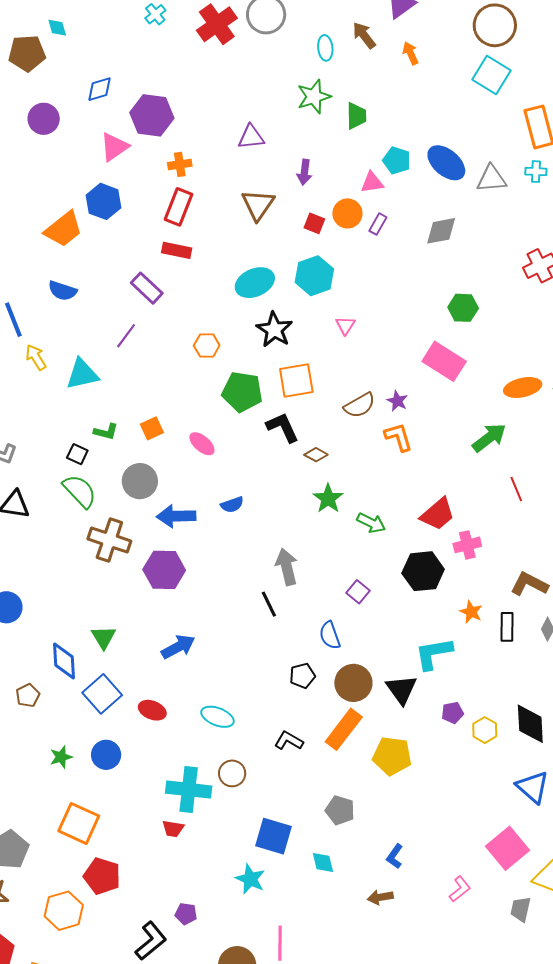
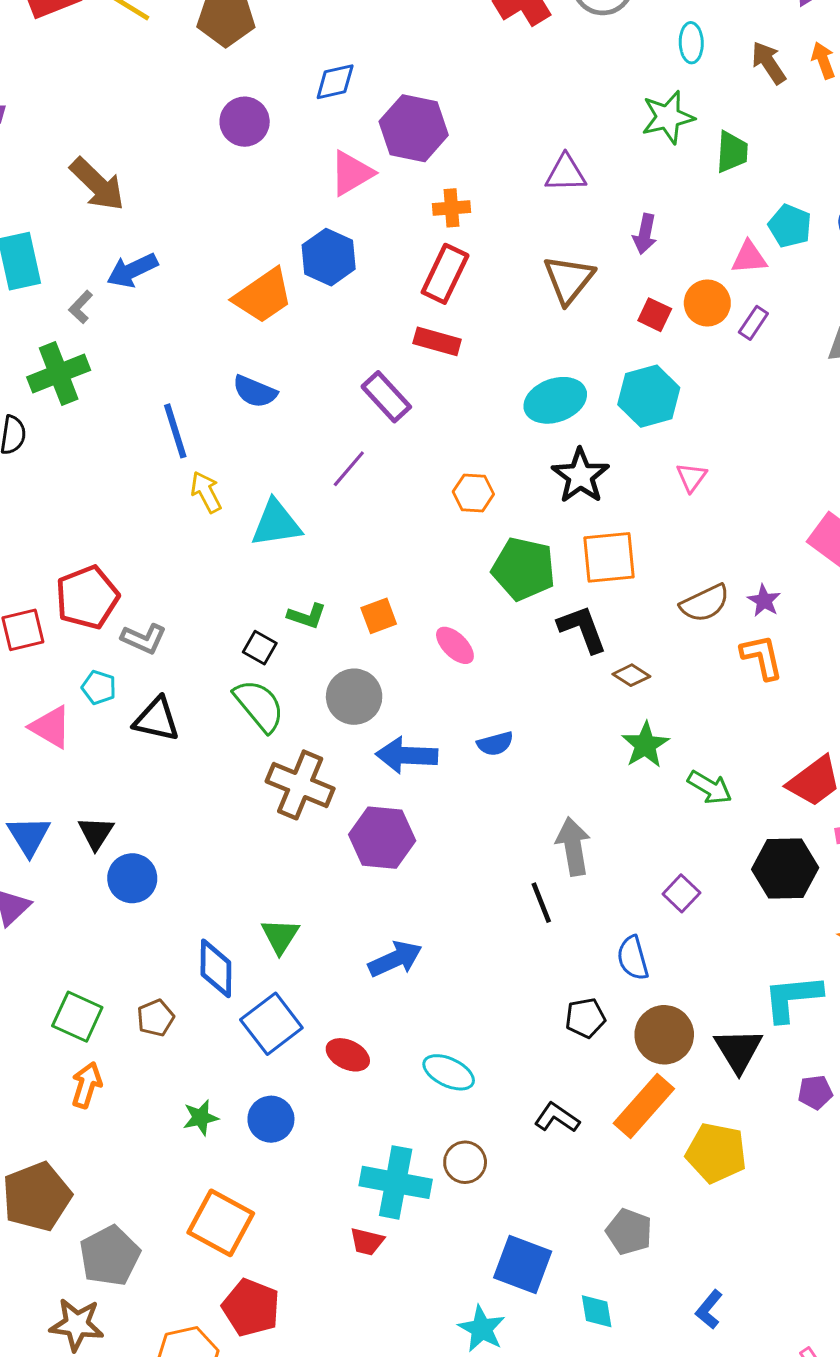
brown arrow: (364, 35) -> (769, 63), moved

